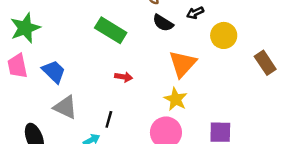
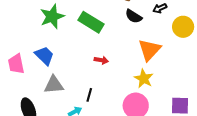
green star: (25, 28) -> (52, 17), moved
pink trapezoid: (17, 66) -> (16, 64), moved
gray triangle: (65, 107) -> (54, 85), turned -30

